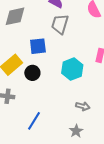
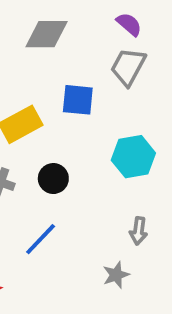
black circle: (32, 73) -> (53, 179), moved
gray arrow: (83, 106) -> (139, 231), turned 72

